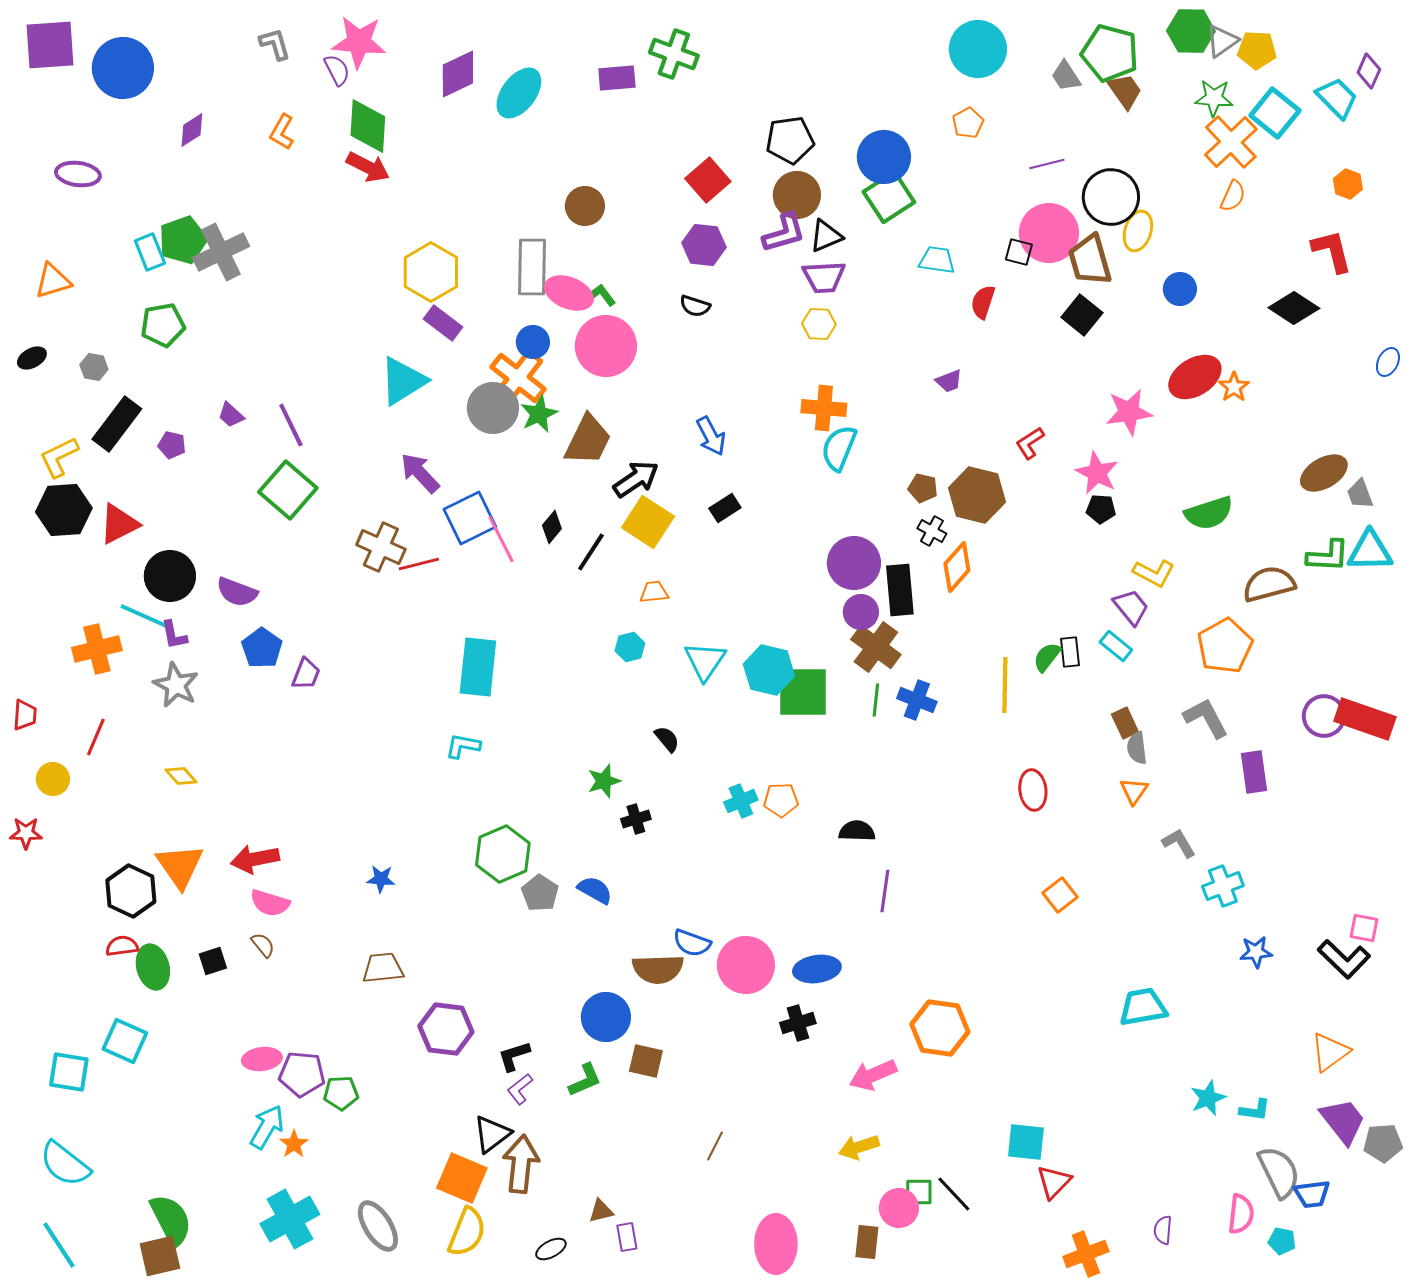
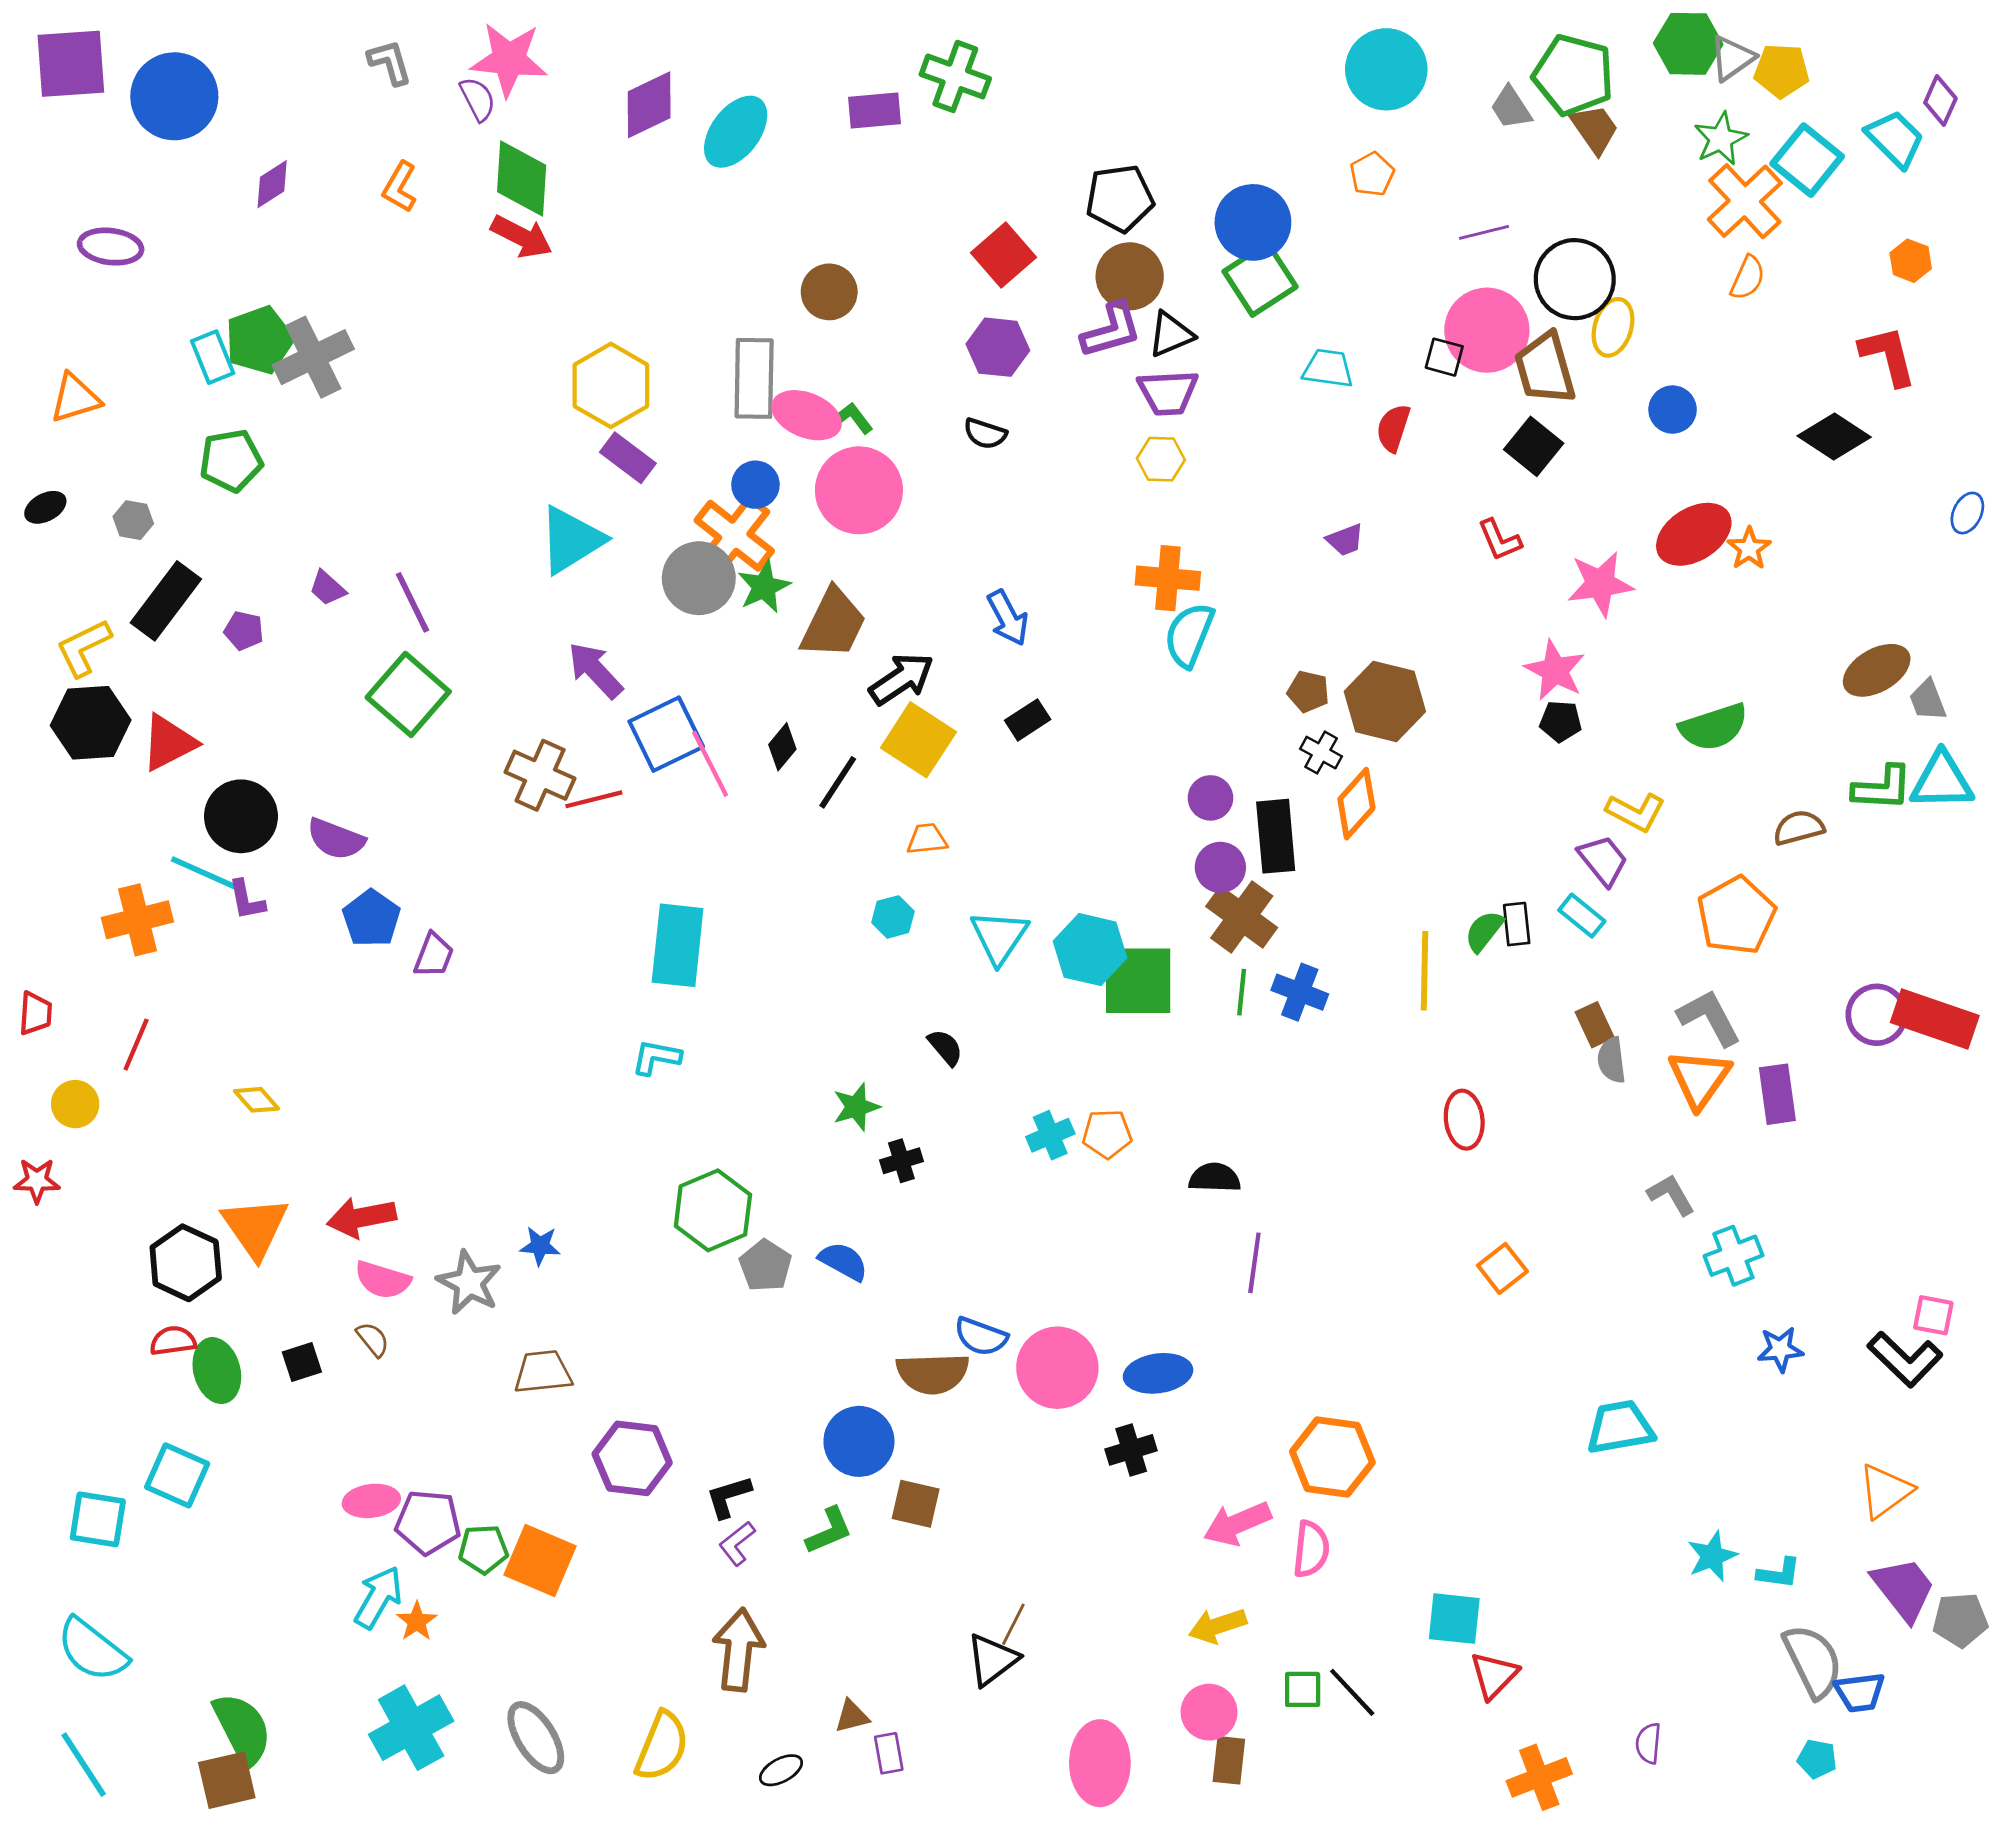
green star: (1214, 98) -> (1721, 139), turned -30
red L-shape: (1030, 443) -> (1500, 540), moved, turned -80
purple circle: (854, 563) -> (1210, 798), size x0.6
brown semicircle: (1269, 584) -> (1799, 828), size x0.7
gray star: (176, 685) -> (469, 1283), moved
orange triangle: (1134, 791) -> (1699, 1079), moved, size x1.6
black triangle: (492, 1134) -> (992, 1660), moved
orange square: (462, 1178) -> (540, 1560), moved
pink circle: (899, 1208) -> (1209, 1712), moved
pink semicircle: (1241, 1214) -> (1311, 1549), moved

